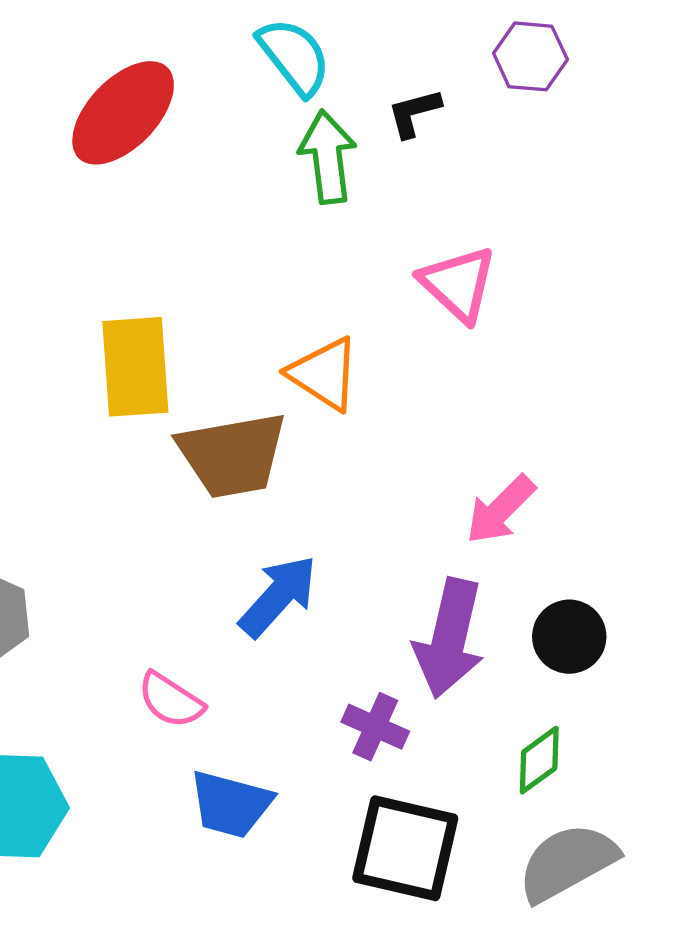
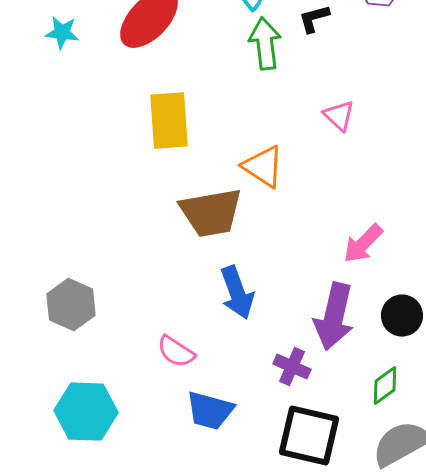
pink triangle: (458, 284) -> (339, 116), size x0.7
yellow rectangle: (135, 367) -> (169, 121), moved
blue arrow: (278, 596) -> (237, 293), turned 118

